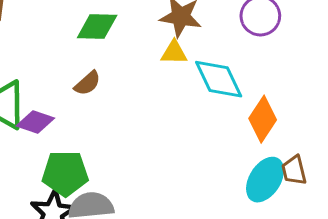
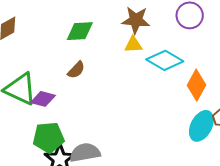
cyan diamond: (219, 79) -> (165, 60), turned -30
green pentagon: (65, 173) -> (48, 138), moved

